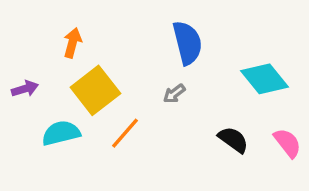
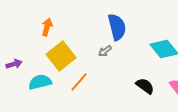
purple arrow: (25, 89) -> (14, 64), moved
gray arrow: (174, 94) -> (105, 51), moved

